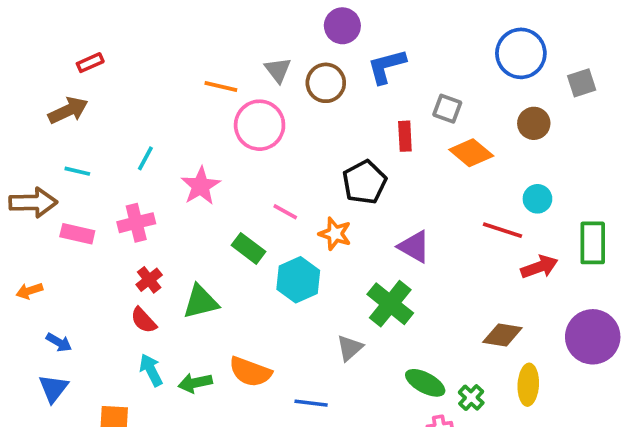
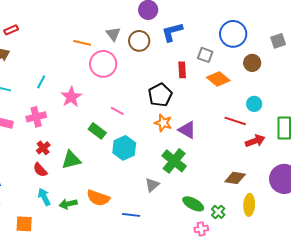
blue circle: (521, 53) -> (233, 34), moved
orange star: (335, 234) -> (163, 123), moved

